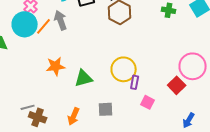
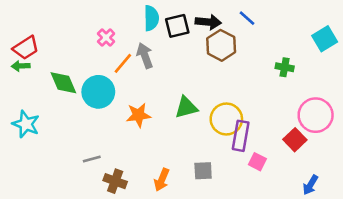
green cross: (169, 10) -> (285, 67), moved
cyan circle: (25, 24) -> (98, 92), moved
green triangle: (84, 78) -> (186, 107), moved
purple rectangle: (135, 82) -> (241, 136), size x1.6
gray line: (28, 107) -> (92, 159), moved

